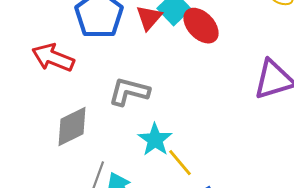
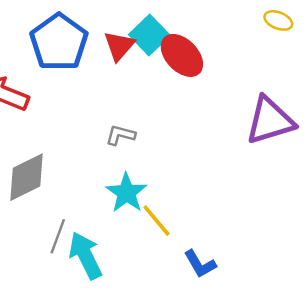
gray L-shape: (129, 92) -> (120, 135), moved, size x0.6

